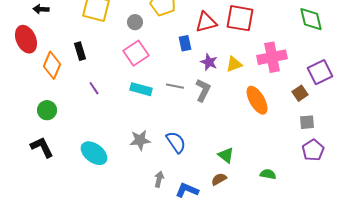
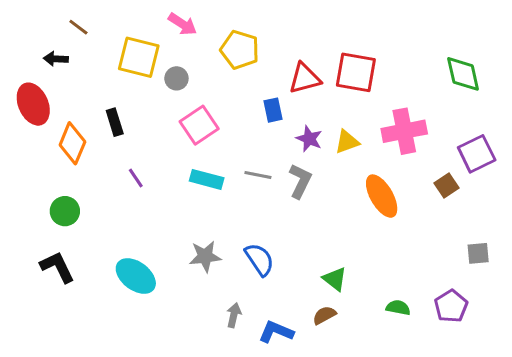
gray circle: (135, 22) -> (176, 78), moved
gray square: (307, 122) -> (478, 253), moved
purple pentagon: (313, 150) -> (451, 306), moved

